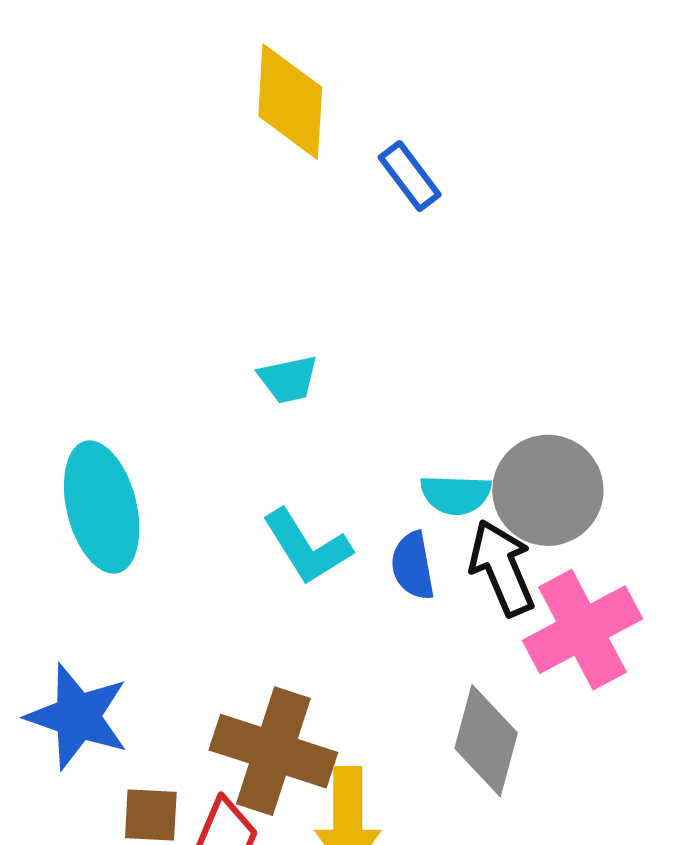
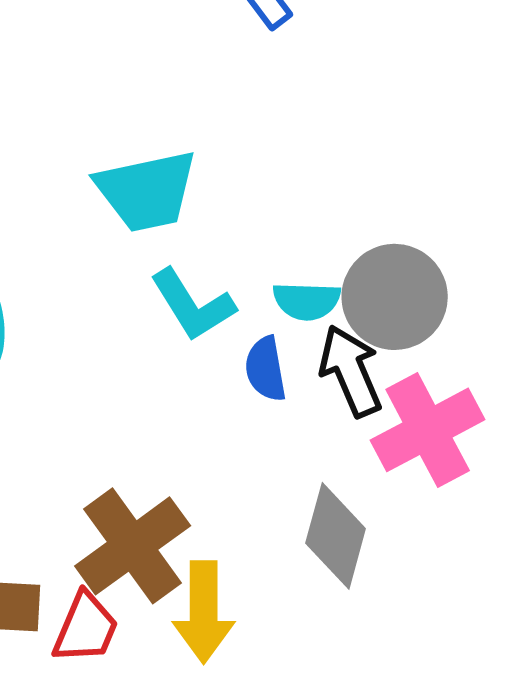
cyan trapezoid: (288, 379) -> (147, 191), size x1.8
cyan L-shape: (307, 547) -> (193, 305), moved
brown cross: (273, 751) -> (133, 546), turned 36

